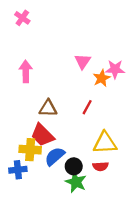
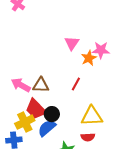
pink arrow: (26, 71) -> (21, 85), moved, turned -60
yellow cross: (30, 150) -> (25, 122), turned -30
black circle: (74, 166) -> (52, 114), moved

